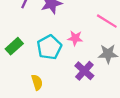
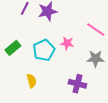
purple cross: (84, 71) -> (77, 84), moved, turned -30

